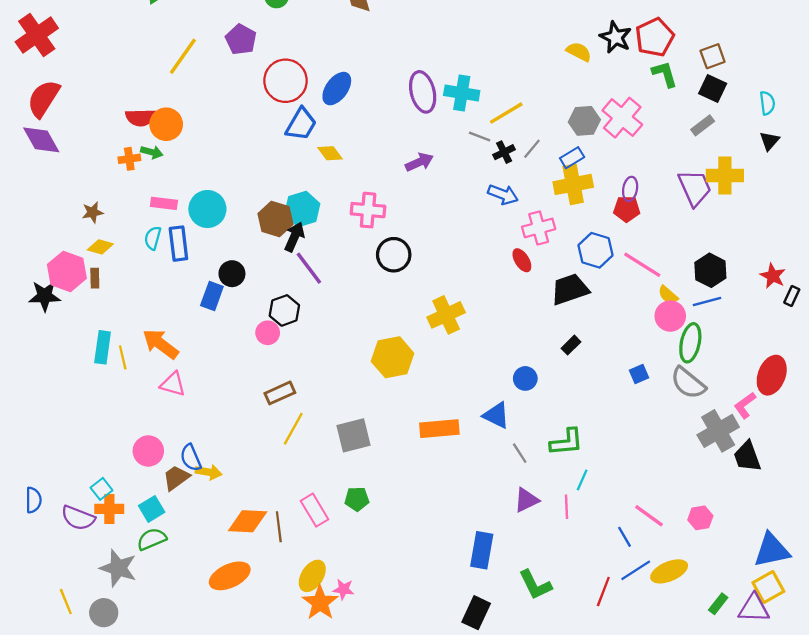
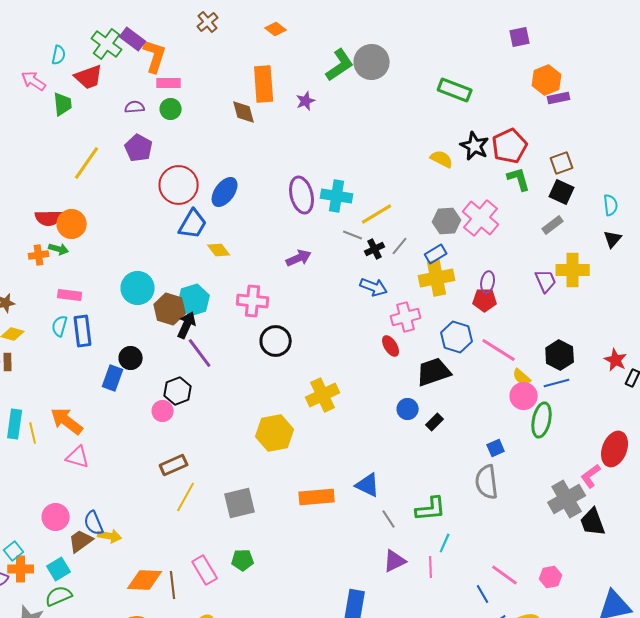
purple trapezoid: (695, 188) -> (546, 281), size x0.7
cyan circle: (207, 209) -> (138, 288), moved
blue circle: (525, 378) -> (408, 409), moved
gray semicircle: (688, 383) -> (487, 482), moved, turned 44

